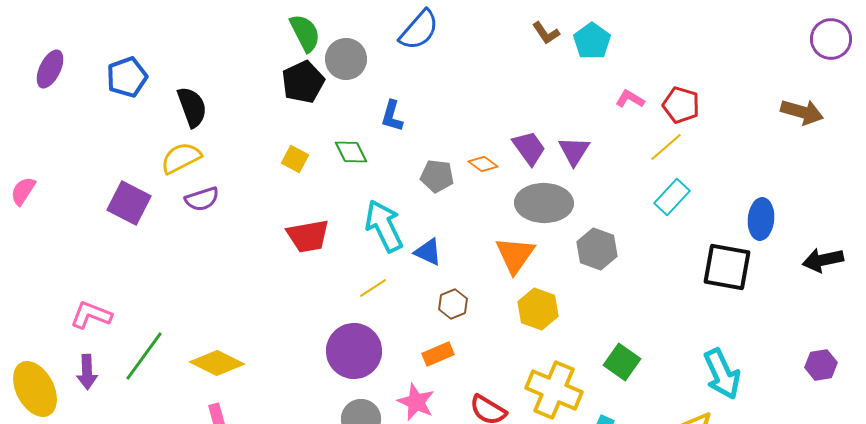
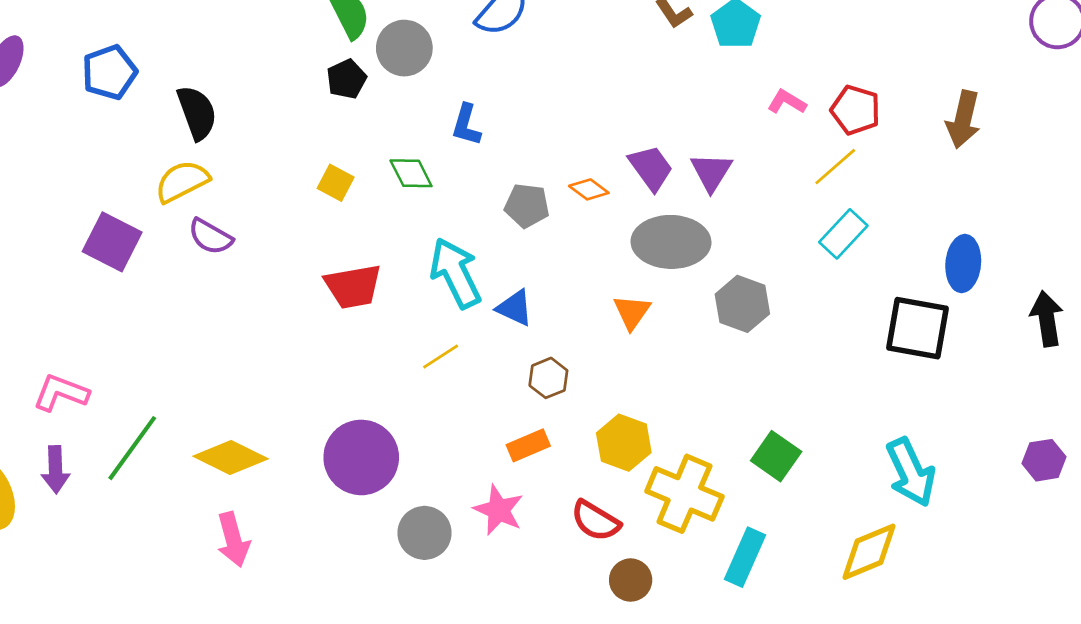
black pentagon: (303, 82) -> (346, 79), size x0.7
brown arrow: (802, 112) -> (963, 119), moved, turned 87
purple semicircle: (202, 199) -> (210, 237), turned 48
orange triangle: (515, 255) -> (632, 312), size x0.7
black arrow: (823, 260) -> (1047, 319), turned 93
yellow hexagon: (538, 309) -> (624, 443), moved
purple circle: (354, 351) -> (361, 457), moved

